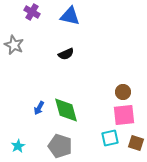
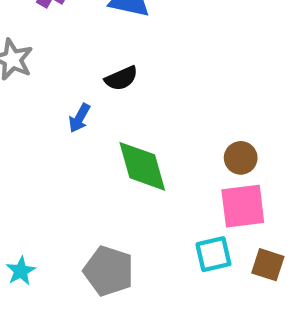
blue arrow: (39, 108) -> (79, 118), moved
green diamond: (66, 110) -> (142, 166), moved

